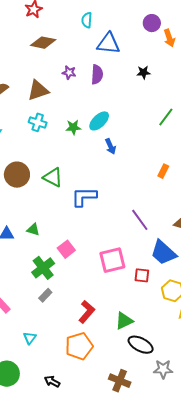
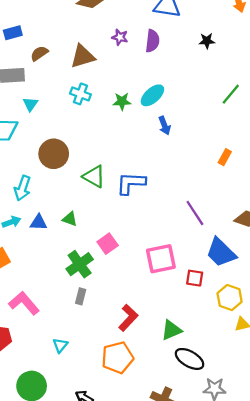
green triangle: (53, 177) -> (94, 176), moved
gray rectangle: (45, 295) -> (81, 296), turned -32

